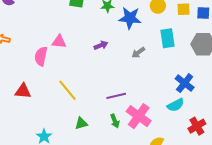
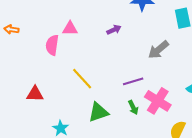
gray arrow: (138, 52) -> (158, 50), moved, size x1.5
red triangle: (23, 91) -> (35, 94), moved
green triangle: (81, 123) -> (98, 112), size x1.5

